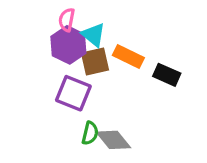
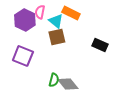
purple hexagon: (68, 45) -> (25, 20), moved
orange rectangle: (128, 56) -> (71, 13), moved
purple square: (73, 93) -> (23, 56), moved

